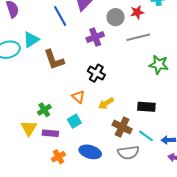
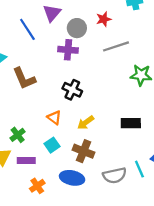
red star: (137, 12) -> (104, 19), moved
gray circle: (116, 17) -> (77, 28), moved
purple cross: (95, 37) -> (68, 50), turned 30
brown cross: (122, 127) -> (83, 151), moved
cyan line: (146, 136) -> (139, 169), moved, turned 35

